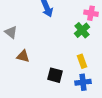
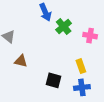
pink cross: (91, 13) -> (90, 36), moved
green cross: (82, 30) -> (64, 26), moved

